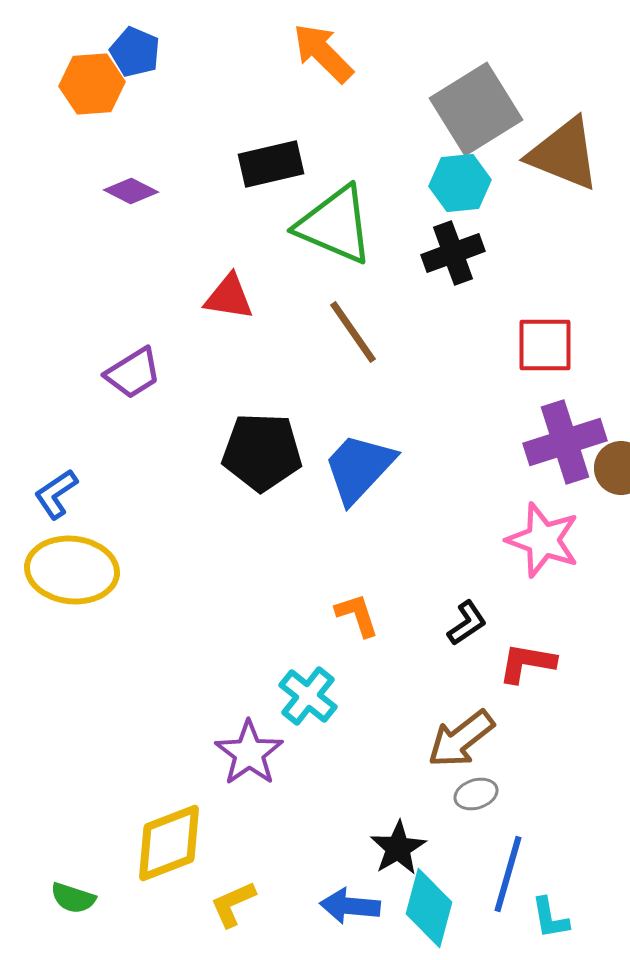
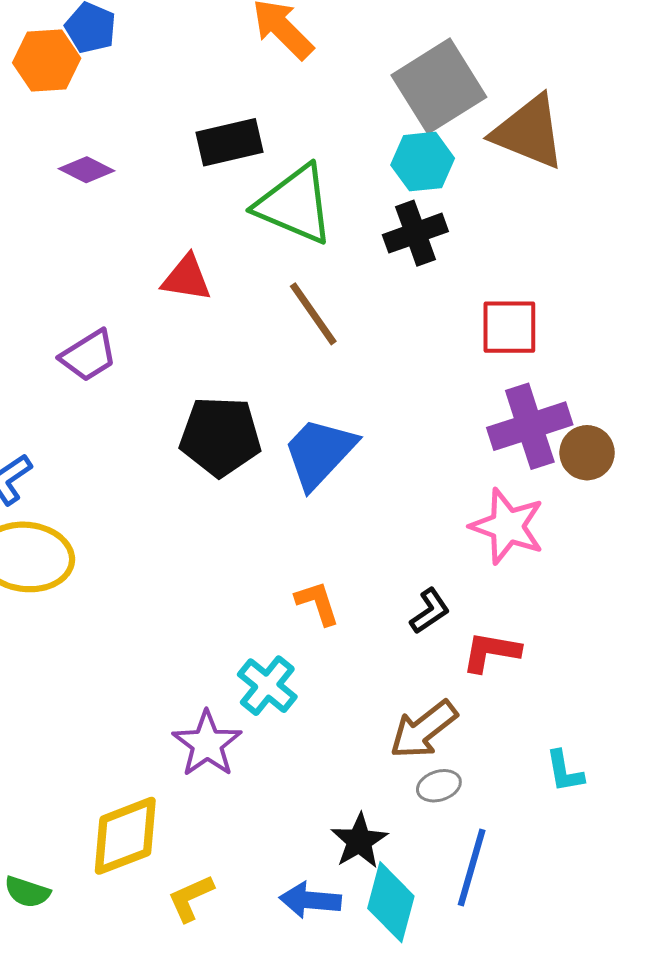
cyan L-shape: (550, 918) -> (565, 771), moved

